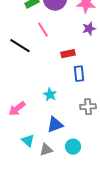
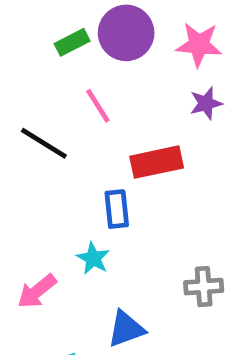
red rectangle: (68, 54) -> (157, 162), size x1.5
blue rectangle: (79, 74) -> (117, 209), moved
cyan star: (50, 95) -> (93, 258), moved

